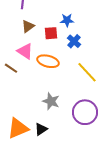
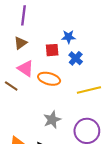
brown triangle: (28, 26) -> (20, 43), moved
yellow line: (87, 72) -> (89, 90), turned -60
gray star: (51, 101) -> (52, 120), turned 30

